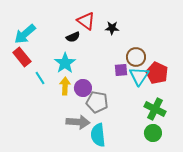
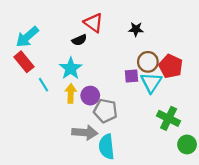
black star: (112, 28) -> (136, 29), moved
red pentagon: (157, 73) -> (171, 66), moved
green circle: (153, 133) -> (187, 144), moved

